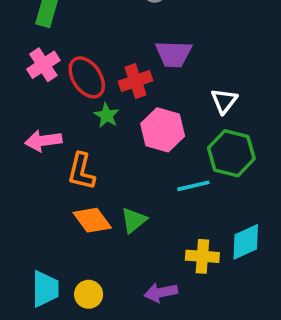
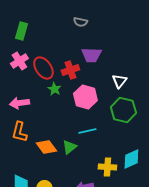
orange L-shape: (81, 171) -> (19, 132), moved
cyan line: (193, 186) -> (87, 131), moved

